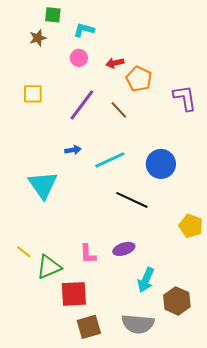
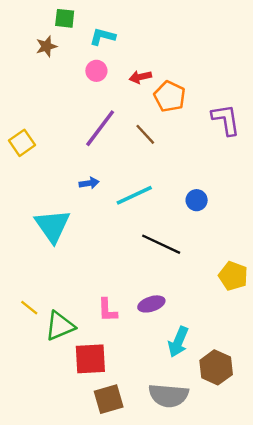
yellow square: (33, 94) -> (22, 143), moved, turned -35
blue circle: (161, 164) -> (197, 200), size x0.6

